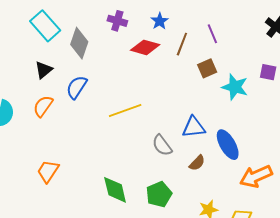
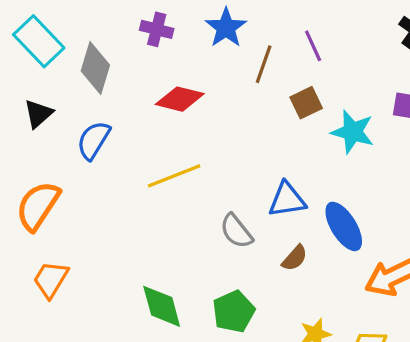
blue star: (160, 21) -> (226, 28), size x1.4
red diamond: (145, 47) -> (180, 99), moved
orange semicircle: (43, 106) -> (38, 206), moved, size x1.4

